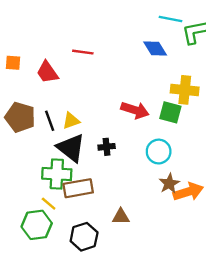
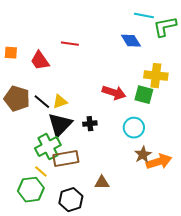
black line: (50, 121) -> (42, 102), turned -30
black triangle: (71, 148) -> (60, 125), turned 36
green cross: (57, 174) -> (48, 147), turned -30

